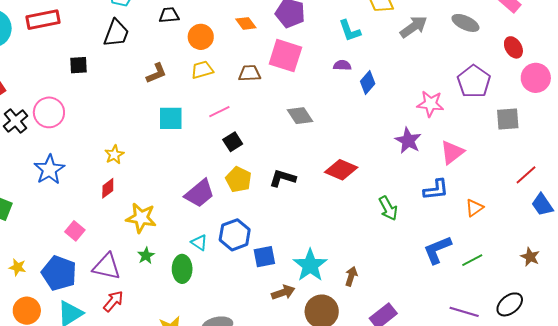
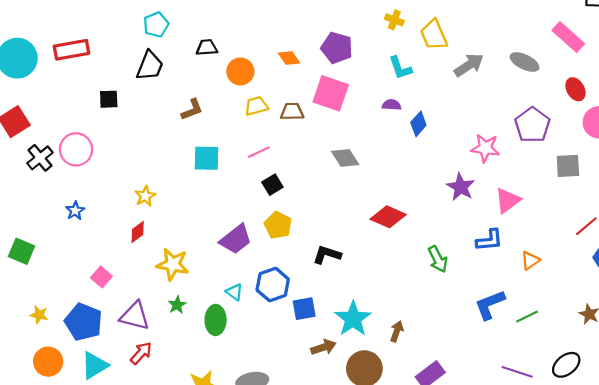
yellow trapezoid: (202, 70) -> (256, 106), moved
blue star: (49, 170) -> (75, 211), size x0.6
black L-shape: (283, 178) -> (327, 255), moved

